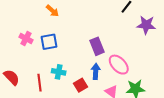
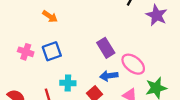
purple star: (146, 25) -> (157, 15), turned 30
blue arrow: (96, 71) -> (109, 76), turned -91

